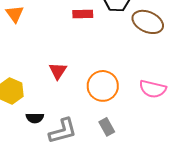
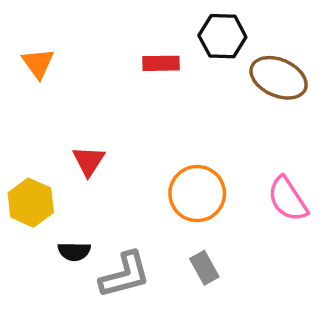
red triangle: (58, 71) -> (89, 161), moved
pink semicircle: (153, 89) -> (288, 199), turned 44

